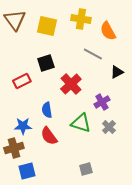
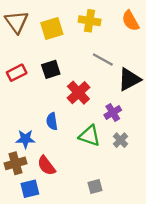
yellow square: (47, 26) -> (52, 28), turned -30
orange semicircle: (108, 31) -> (130, 21), moved
black triangle: (117, 72) -> (129, 79), size x1.6
red rectangle: (22, 81) -> (17, 73), moved
red semicircle: (49, 136) -> (46, 166), moved

